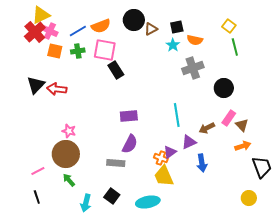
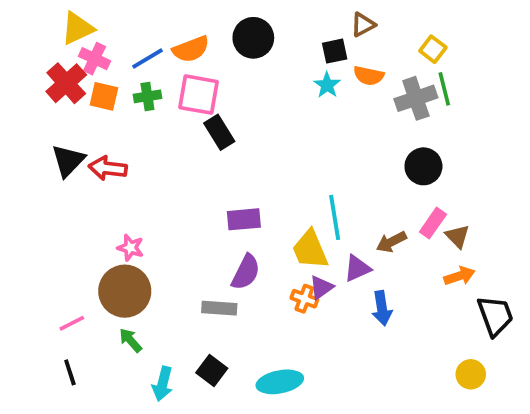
brown triangle: (151, 29) -> (363, 25), moved
red cross: (35, 32) -> (66, 83), moved
gray cross: (193, 68) -> (416, 98), moved
yellow trapezoid: (164, 176) -> (310, 250), moved

